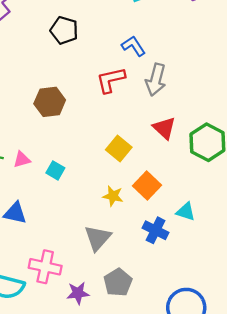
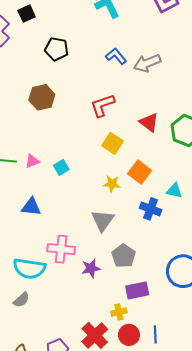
red L-shape: (111, 80) -> (102, 105), moved
gray arrow: (156, 80) -> (147, 63), moved, turned 60
brown hexagon: (50, 102) -> (42, 97), moved
cyan square: (55, 170) -> (61, 167), turned 35

